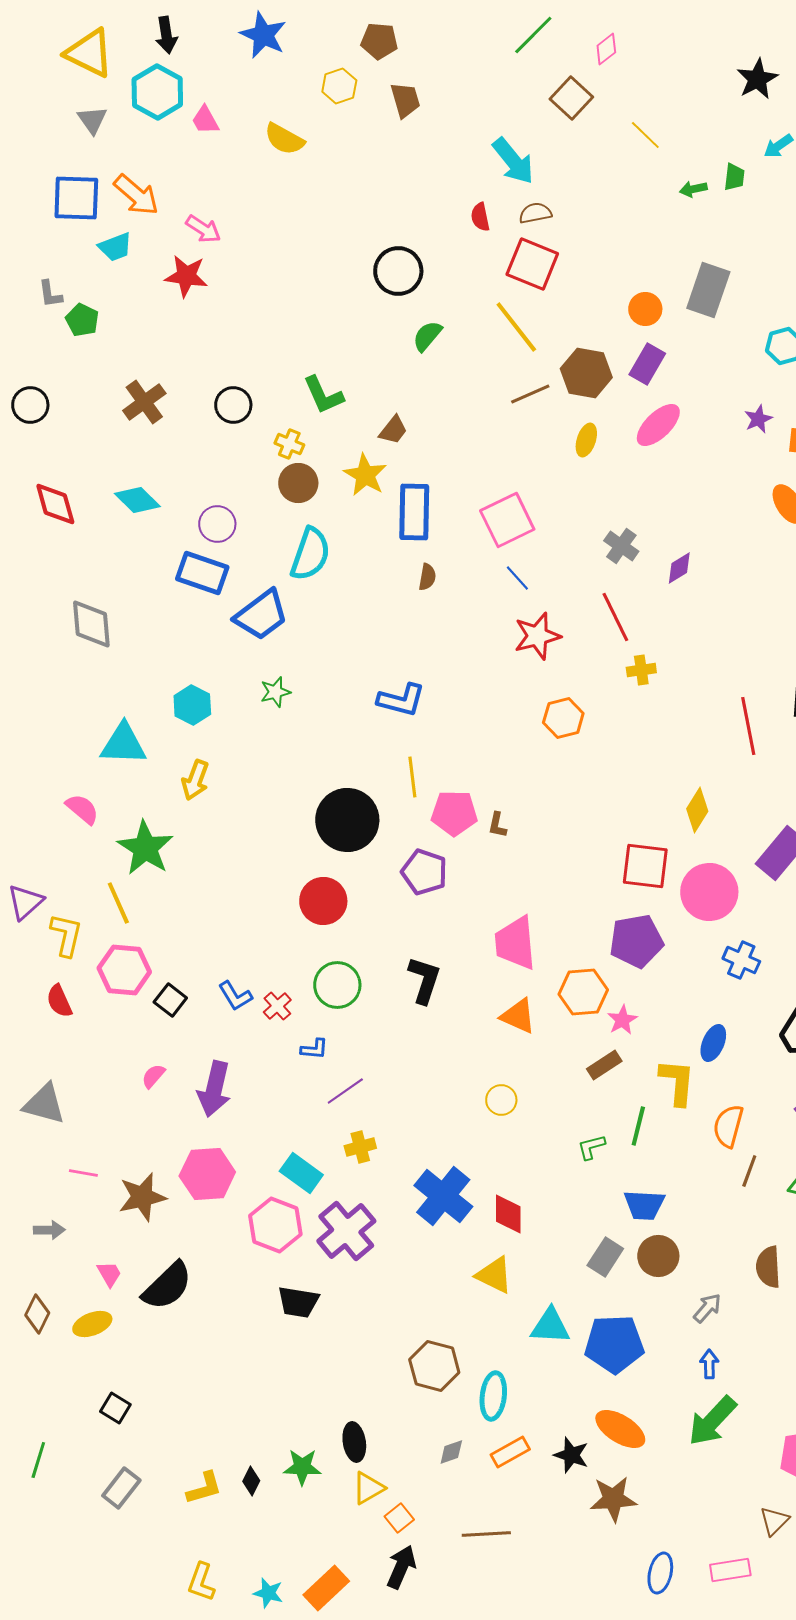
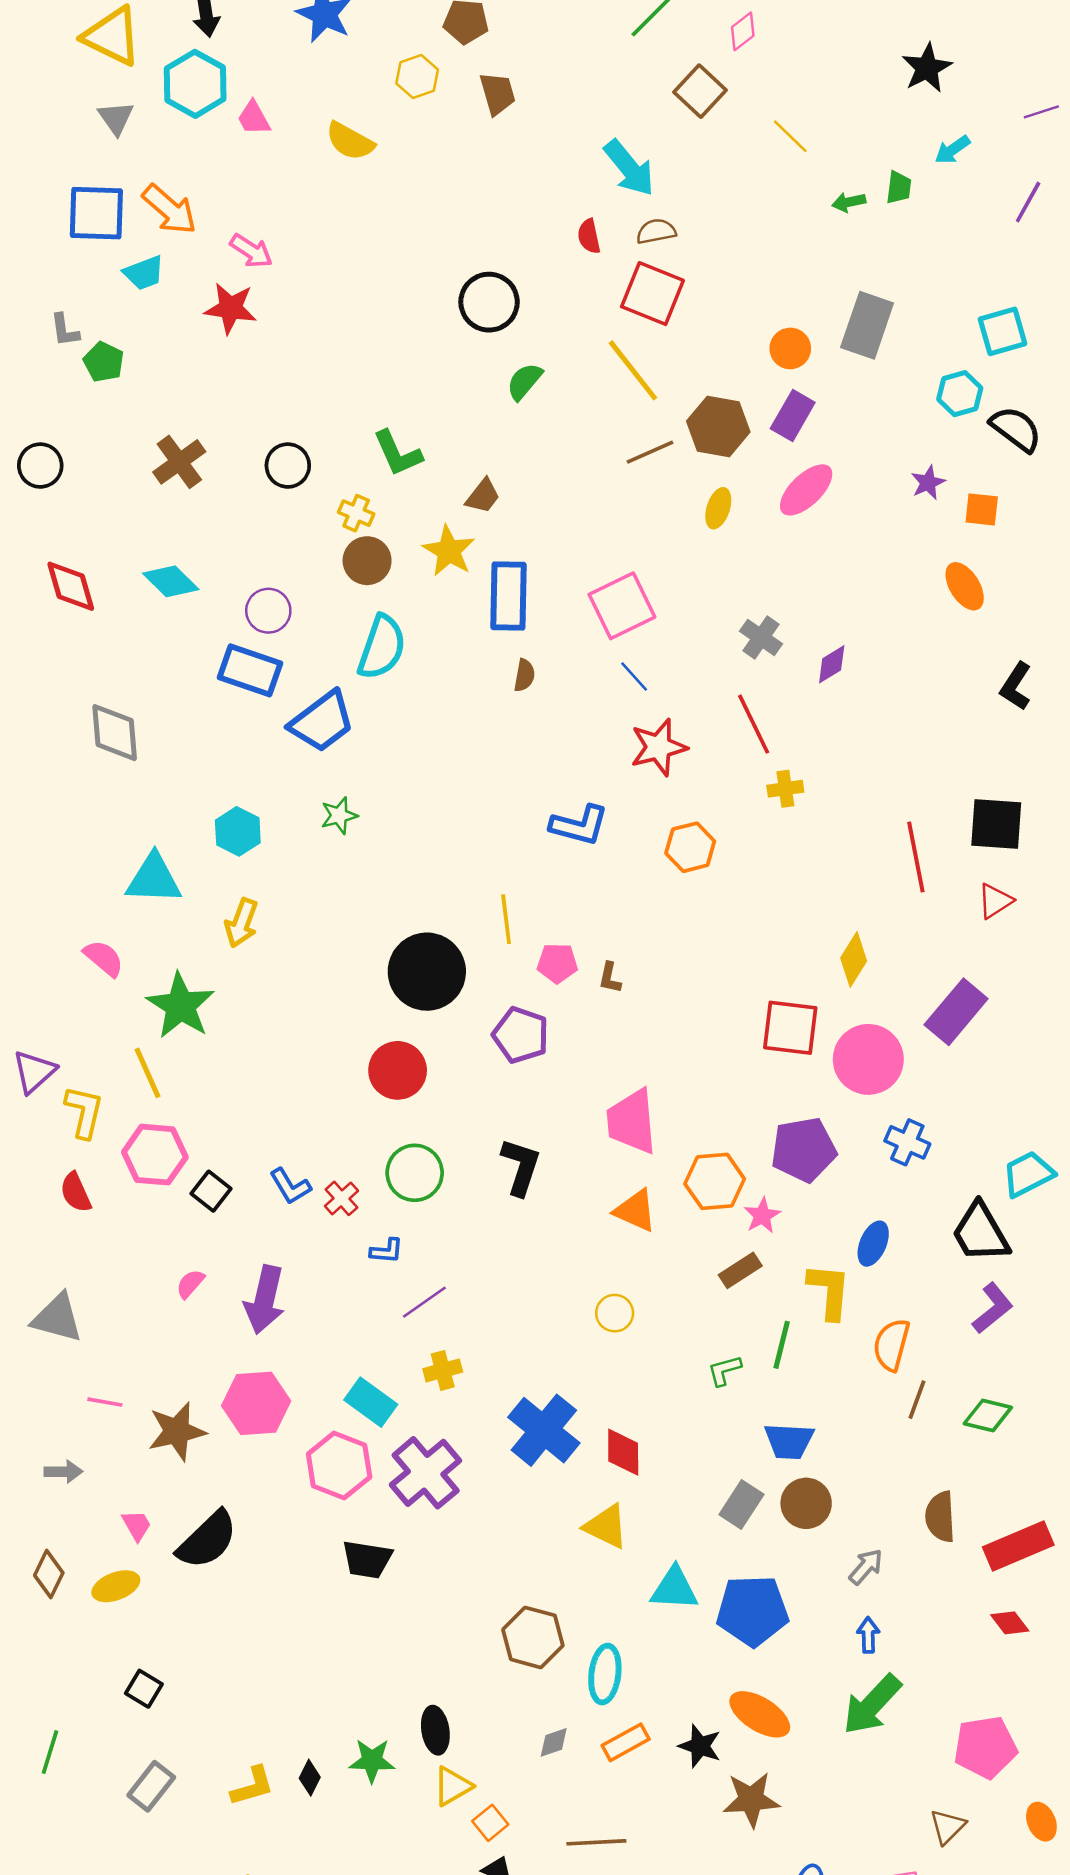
blue L-shape: (401, 700) -> (579, 825), moved
pink pentagon: (454, 813) -> (557, 963), size x0.7
purple pentagon: (636, 941) -> (804, 1150), moved

